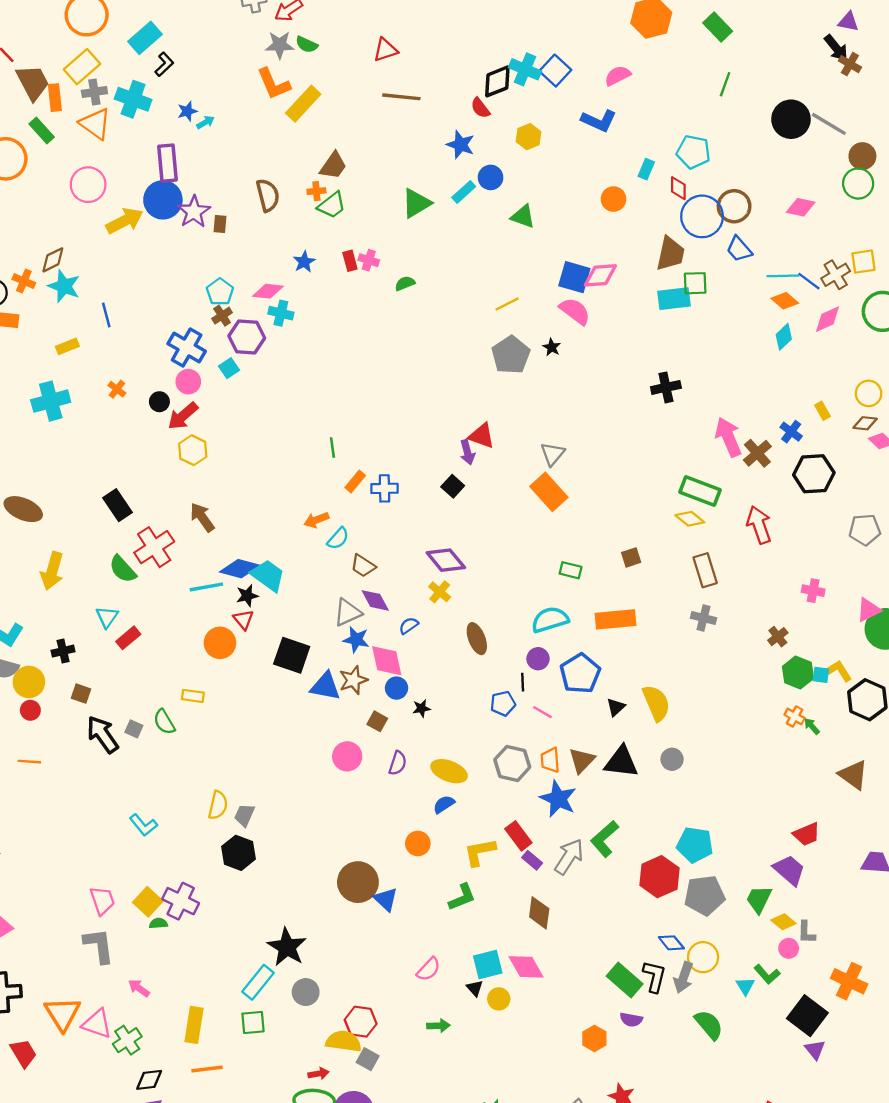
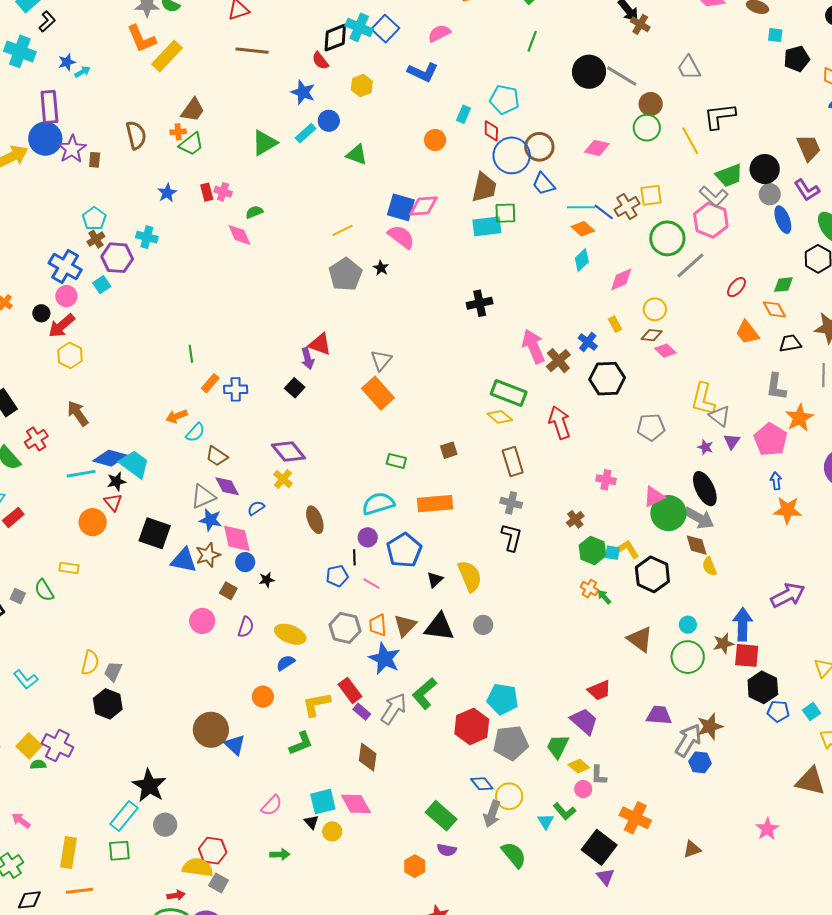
pink diamond: (268, 291) -> (239, 235), moved, turned 60
pink diamond: (828, 319) -> (621, 280), moved
red cross: (154, 547) -> (36, 439), size x0.7
black L-shape: (654, 976) -> (512, 537), moved

